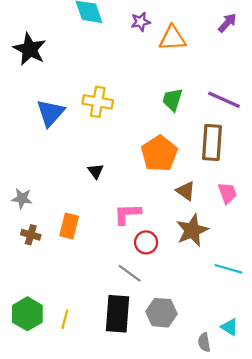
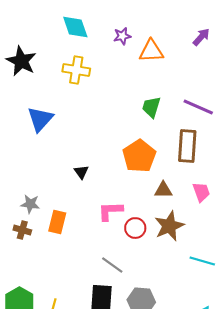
yellow cross: (98, 102) -> (76, 70), moved
brown triangle: (186, 191) -> (163, 190), turned -36
gray star: (22, 199) -> (30, 204), moved
red circle: (146, 242) -> (135, 228), moved

